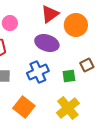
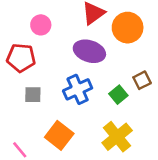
green square: (69, 76) -> (118, 95), turned -32

